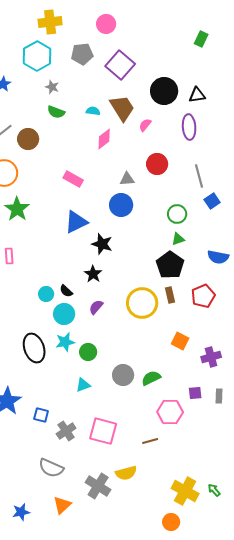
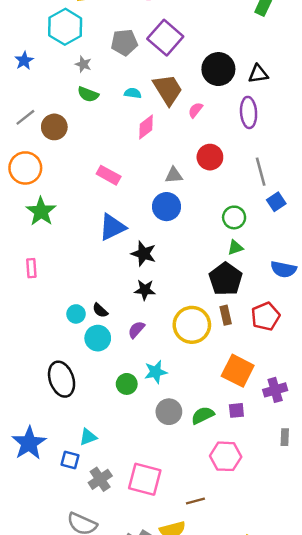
gray pentagon: (82, 54) -> (124, 42), moved
black star: (93, 274) -> (145, 290), moved, turned -30
orange square: (180, 341) -> (238, 371), size x1.5
cyan star: (65, 342) -> (156, 372), moved
cyan triangle: (83, 385) -> (88, 437), moved
purple square: (195, 393) -> (236, 410), moved
brown line: (150, 441) -> (195, 501), moved

